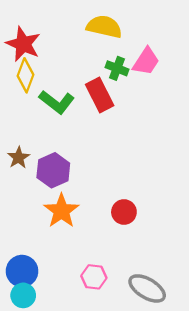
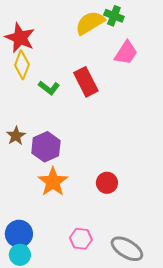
yellow semicircle: (104, 27) -> (90, 23), turned -44
green cross: (117, 68) -> (114, 16), moved
green L-shape: (57, 102) -> (49, 88), size x0.7

